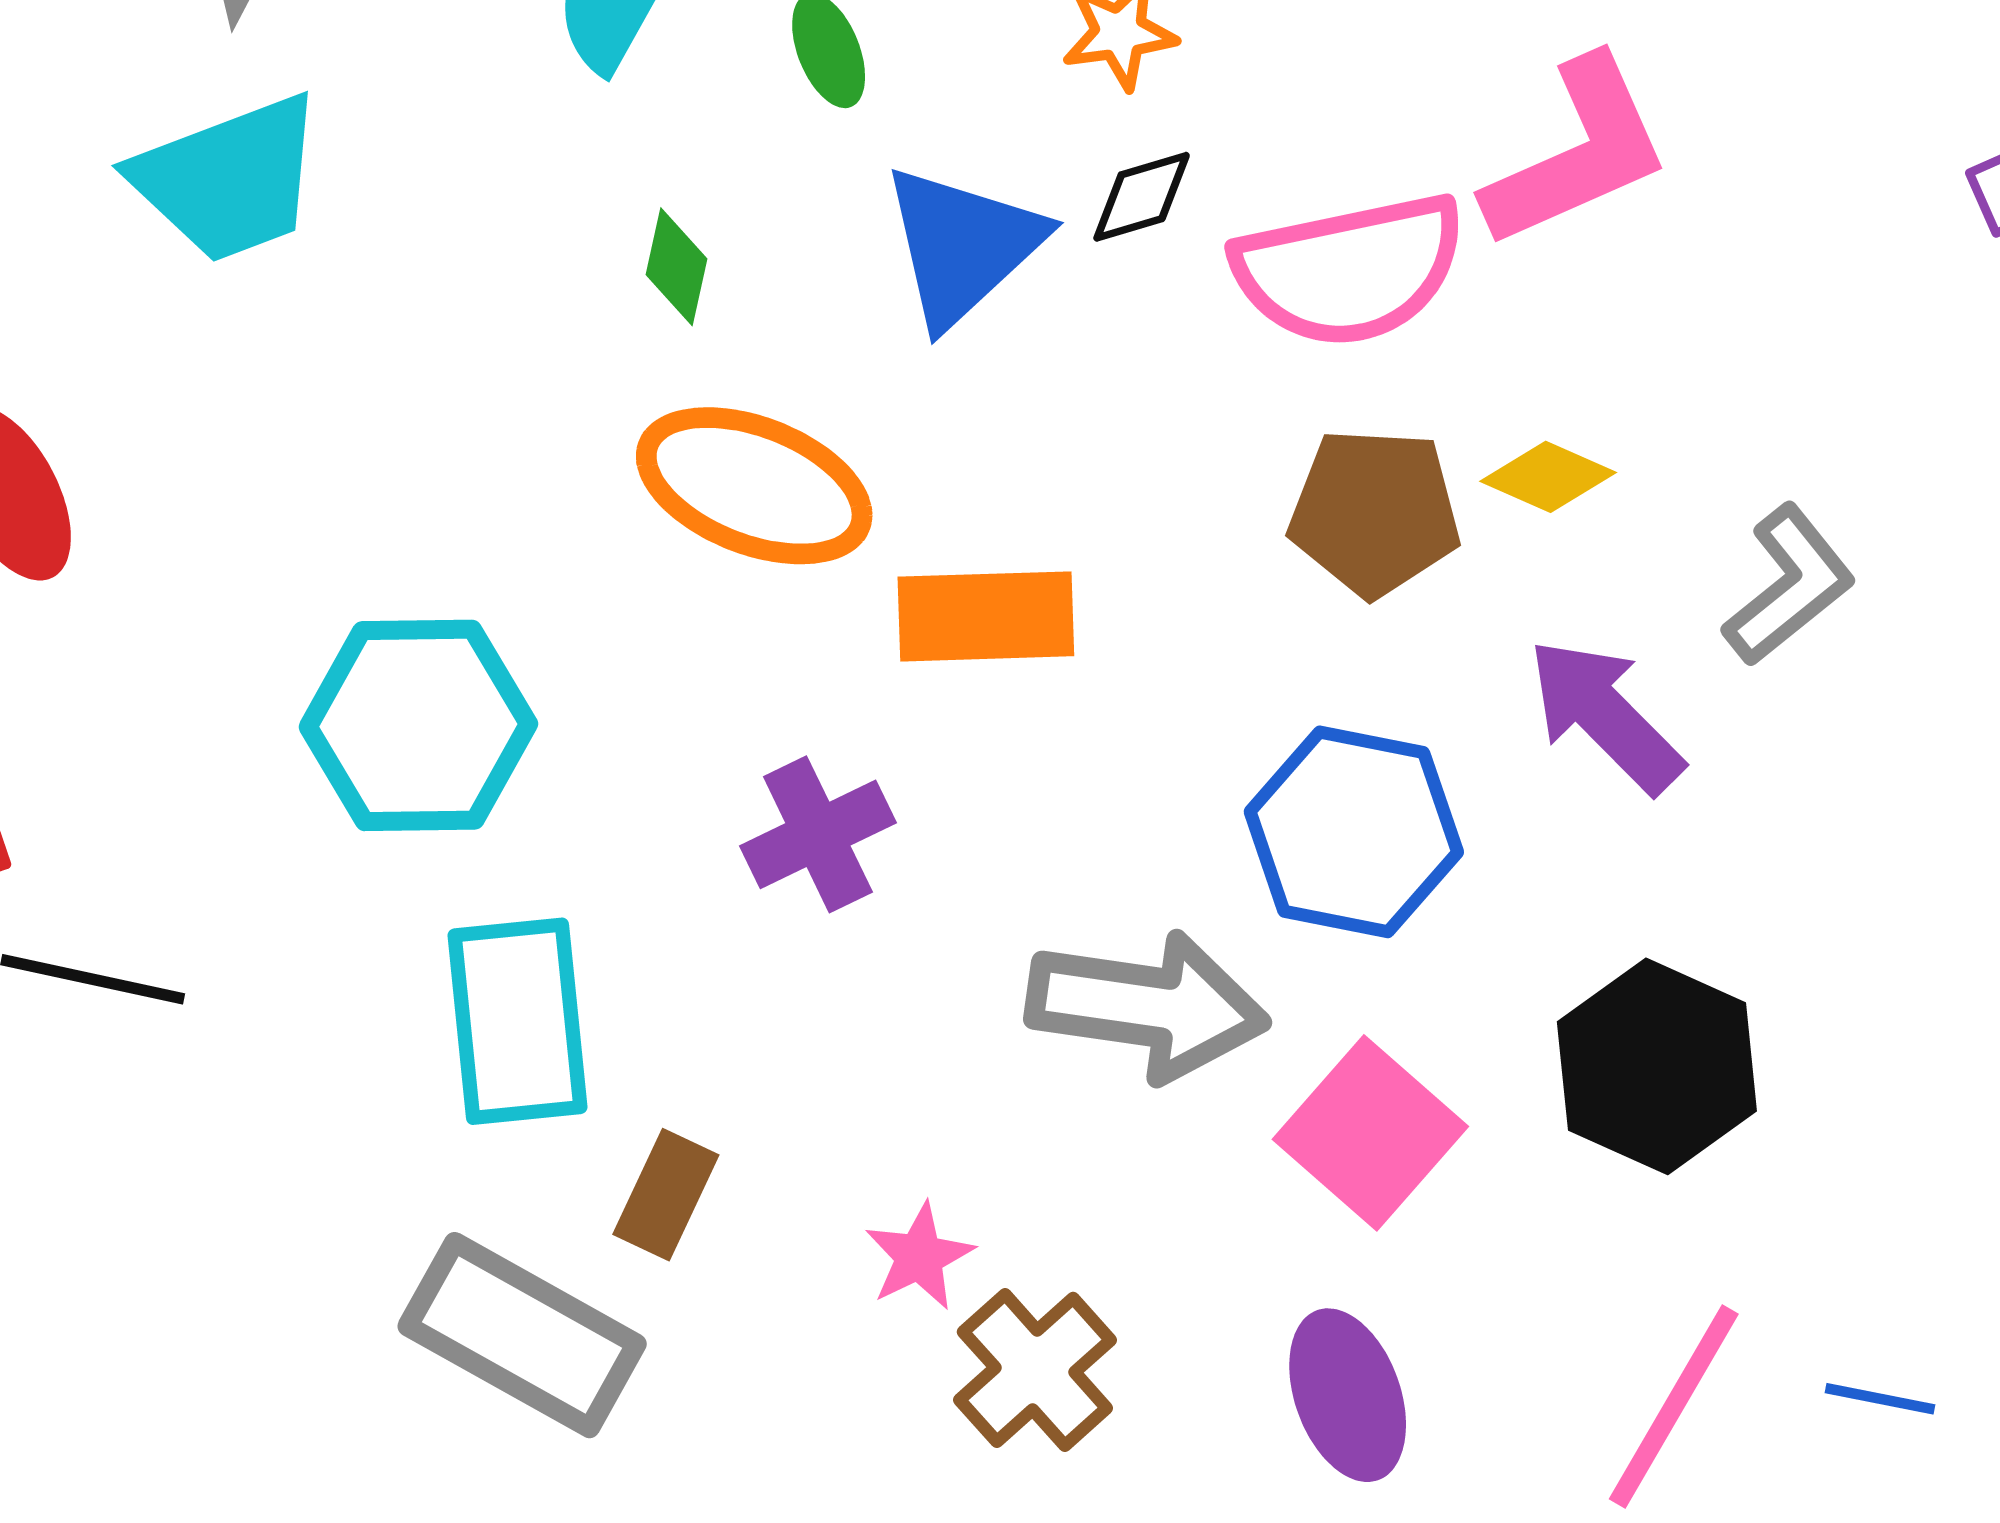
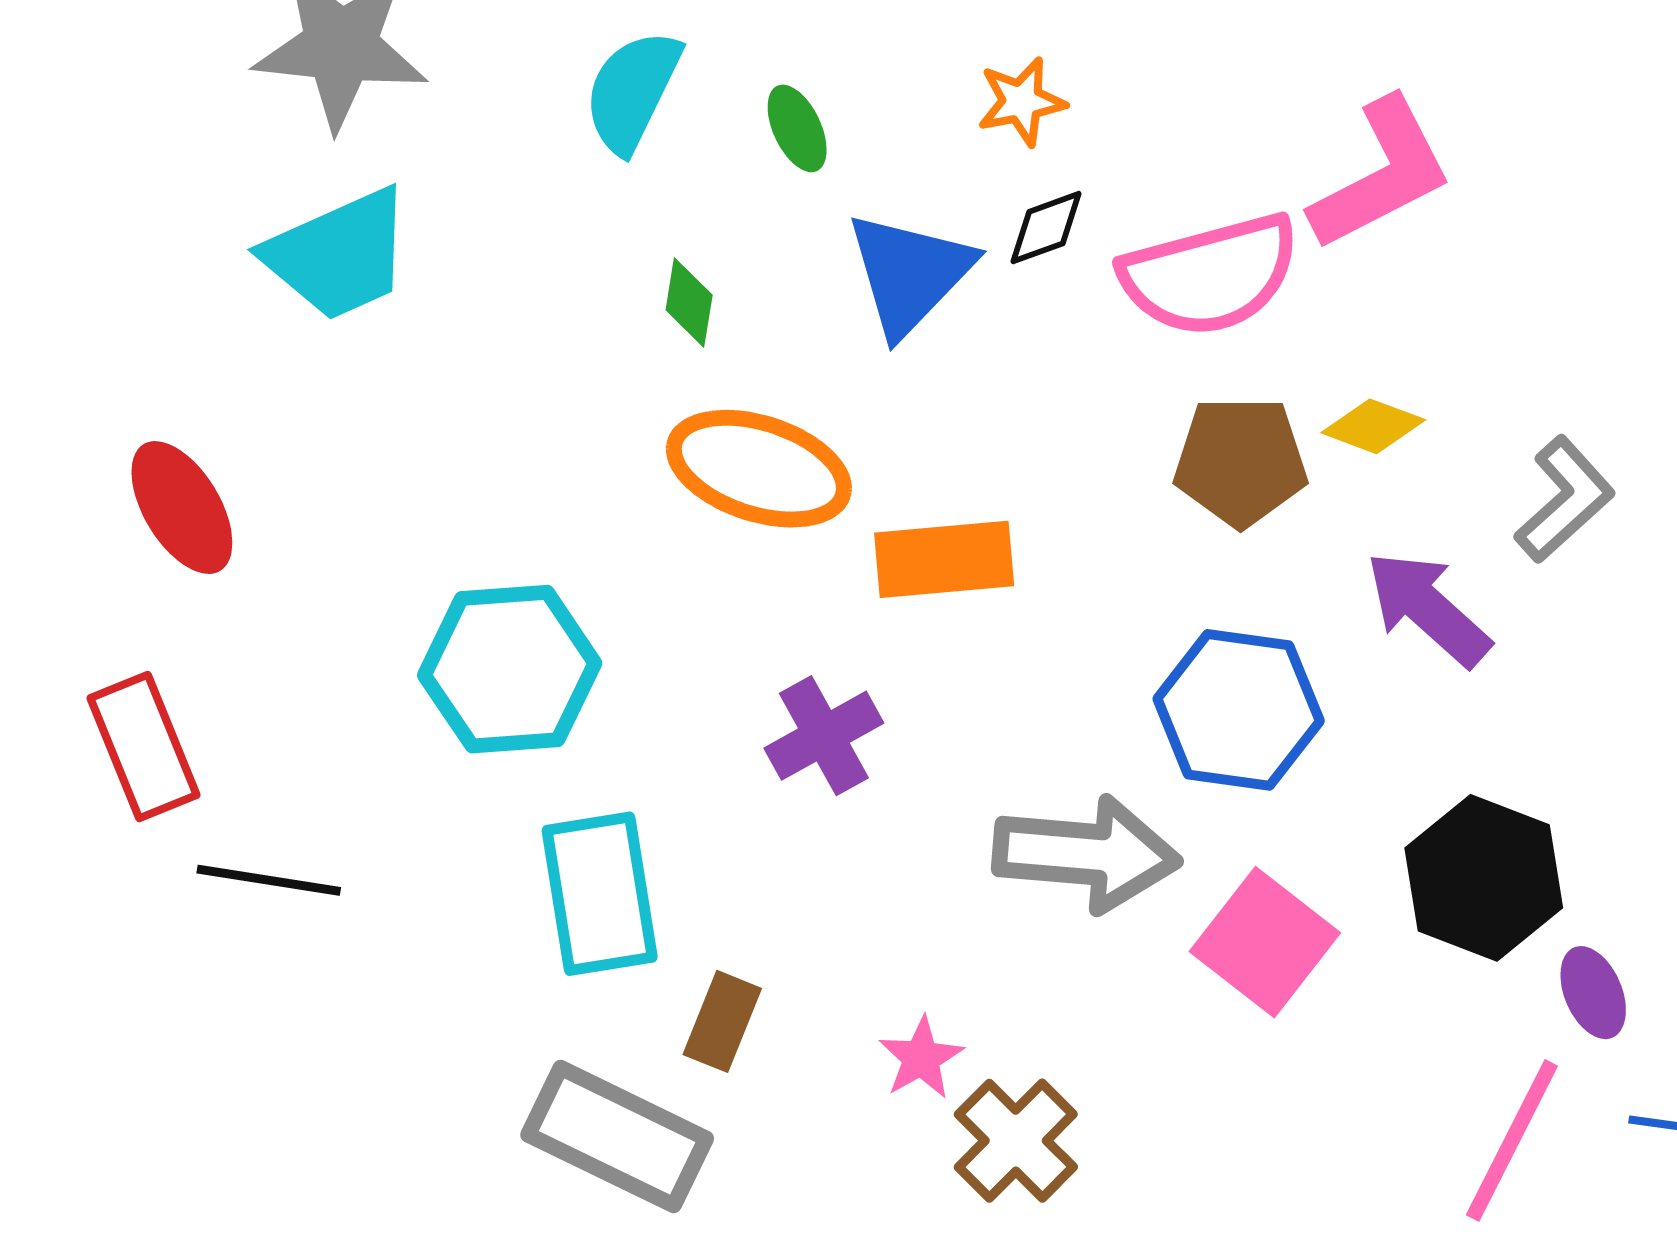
purple ellipse: (1348, 1395) -> (1593, 993), moved, size x0.7

